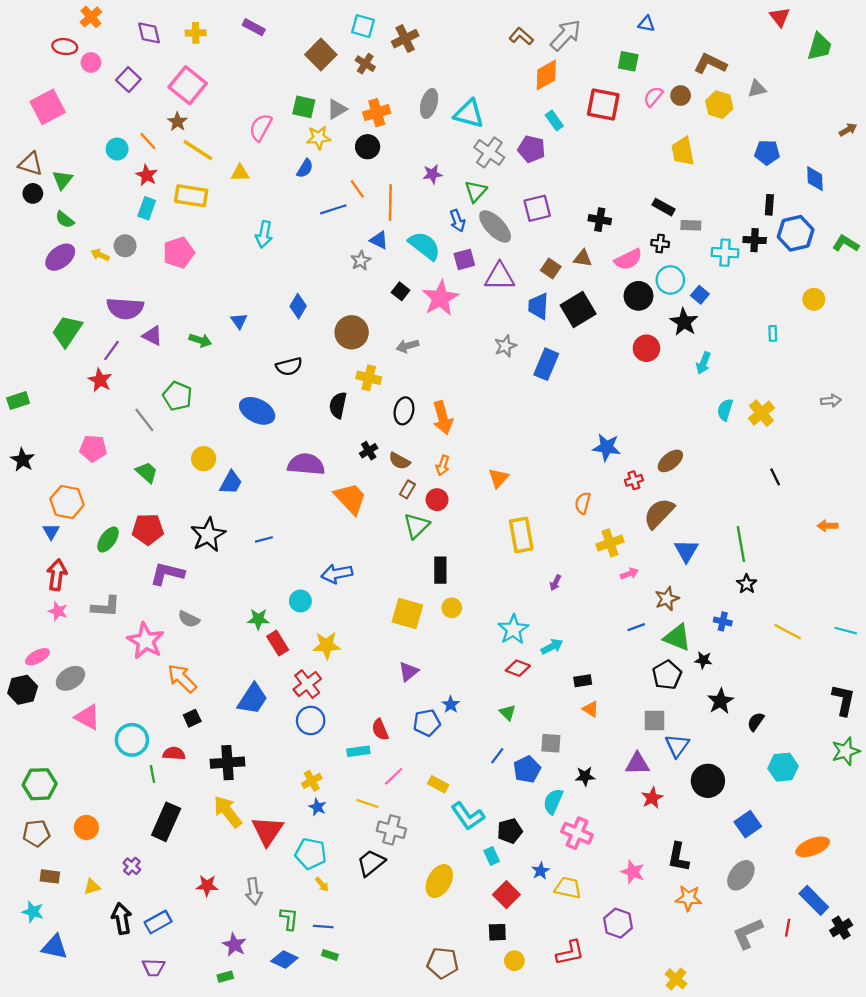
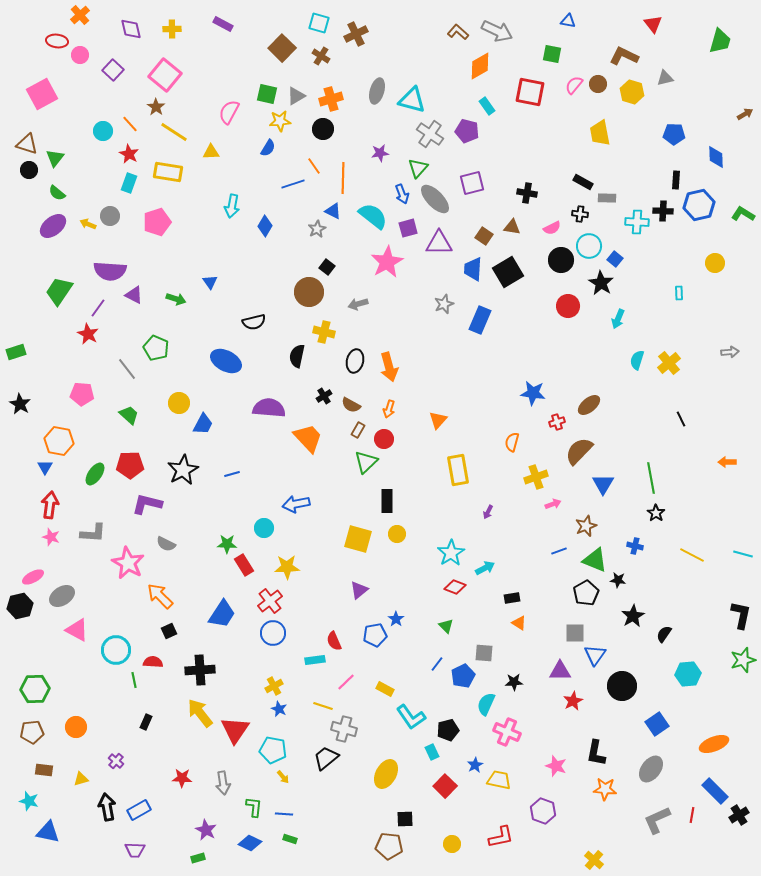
red triangle: (780, 17) -> (653, 24), moved
gray arrow: (566, 35) -> (497, 31), turned 72
pink semicircle: (628, 259) -> (552, 228), size x0.7
black square: (401, 291) -> (327, 267), moved
blue diamond: (298, 306) -> (265, 226), moved
black rectangle: (166, 822) -> (146, 722), size x0.5
black square: (497, 932) -> (405, 819), moved

